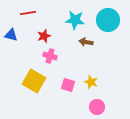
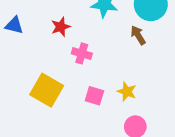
brown arrow: (86, 42) -> (138, 35), moved, turned 48
pink cross: (50, 56) -> (82, 53), moved

